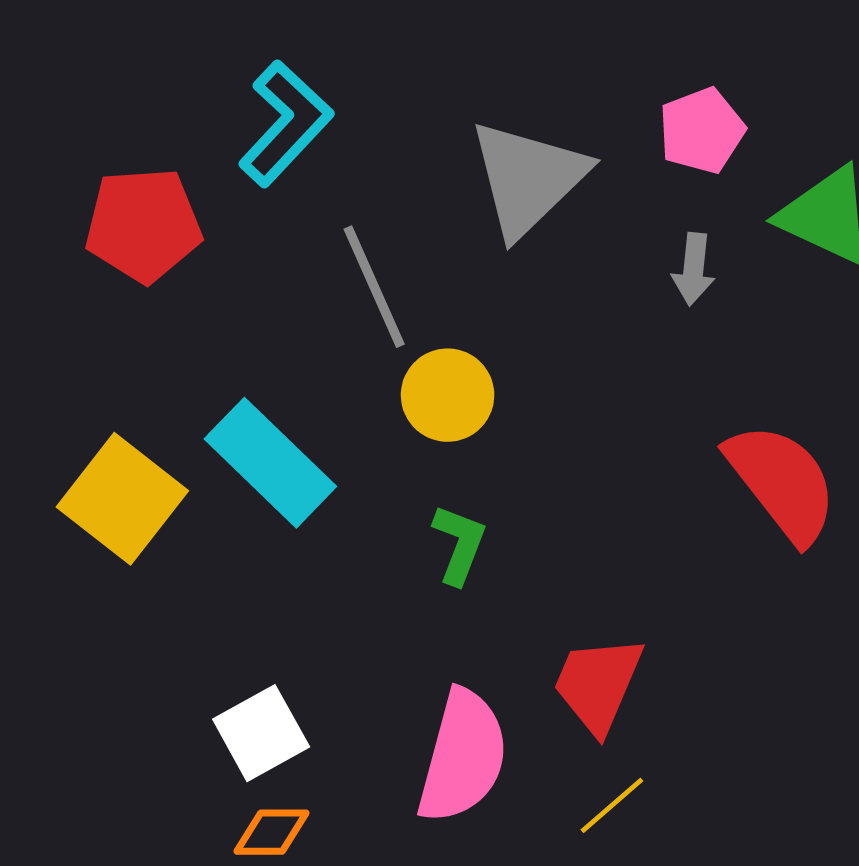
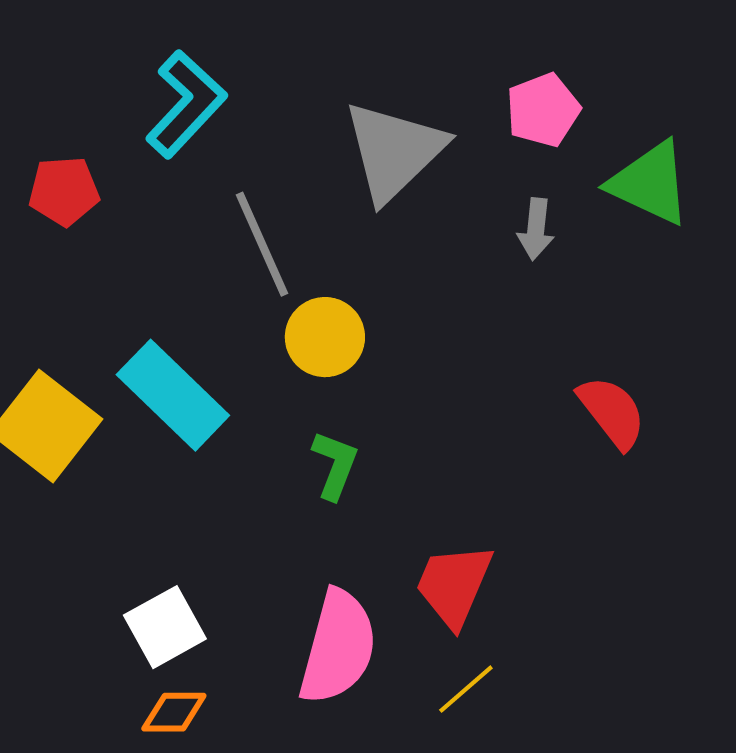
red pentagon: (143, 225) -> (64, 191), size x0.7
red semicircle: (782, 483) -> (612, 412), size x0.7

